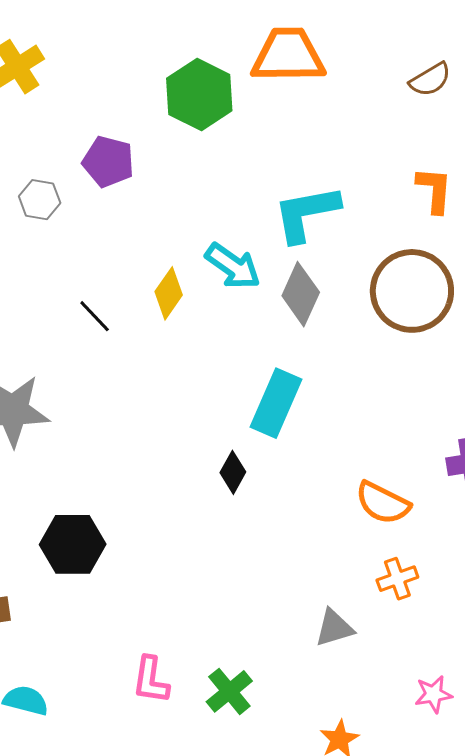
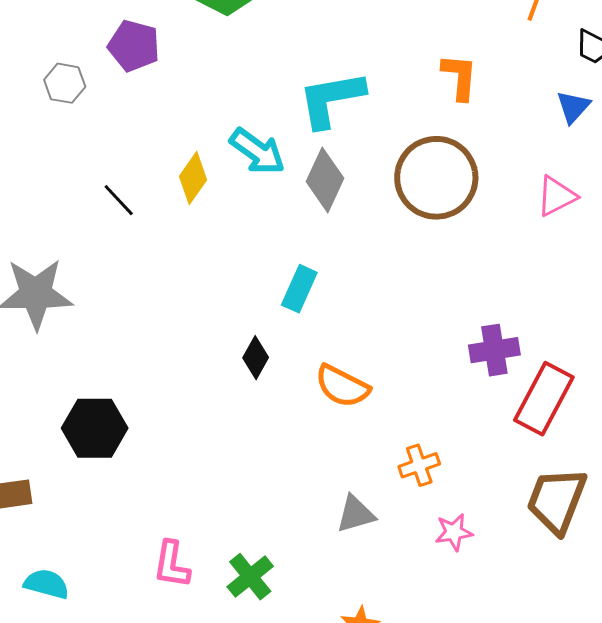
cyan rectangle: (276, 403) -> (299, 289), size x0.7
orange semicircle: (383, 503) -> (342, 386), moved
pink star: (433, 694) -> (454, 532), moved

